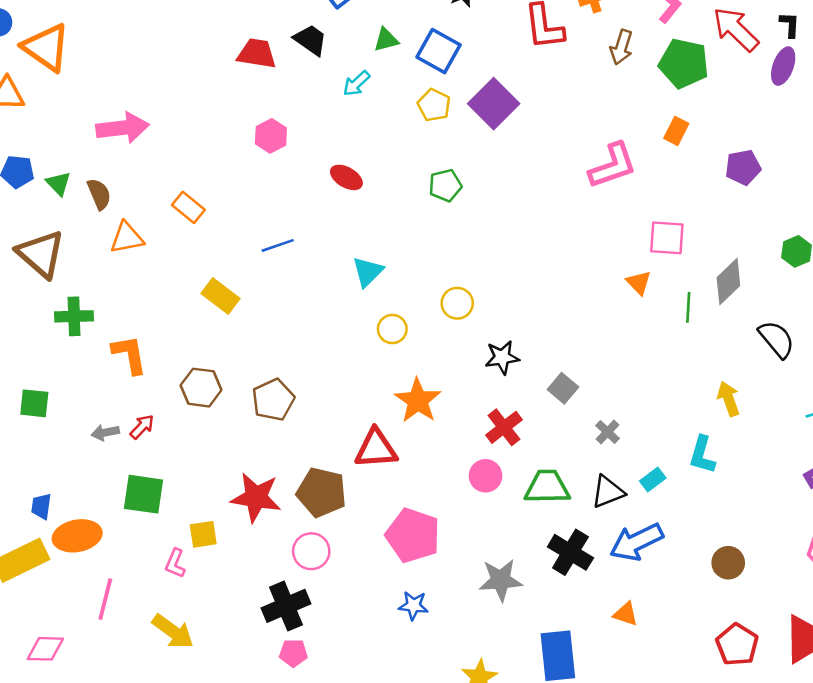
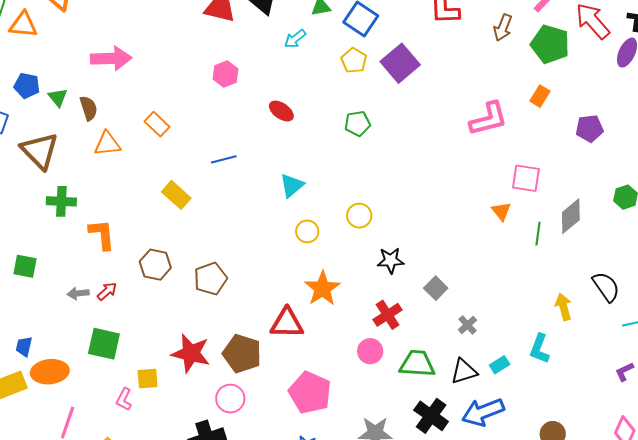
black semicircle: (776, 339) -> (606, 287), moved

